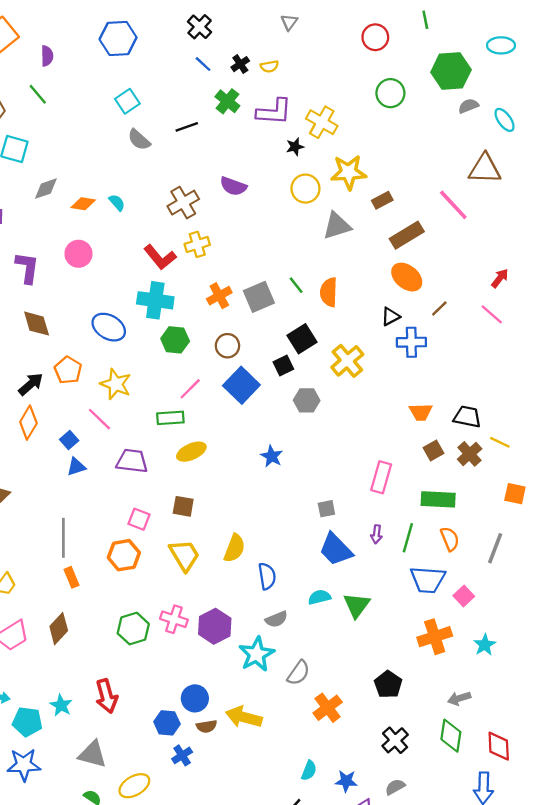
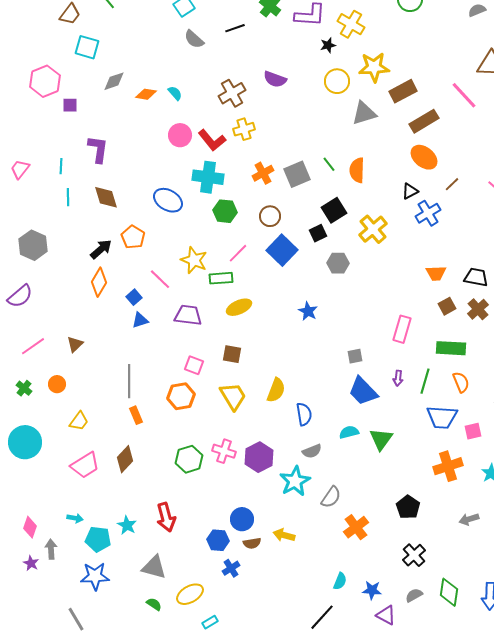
brown rectangle: (382, 200) -> (403, 91), size x1.5
pink circle: (78, 254) -> (180, 135), moved
blue cross: (411, 342) -> (428, 213), turned -30
yellow star: (116, 384) -> (194, 260), moved
pink square: (464, 596) -> (473, 431), turned 30
yellow arrow: (244, 717) -> (284, 535), size x0.7
green diamond: (451, 736) -> (449, 592), moved

